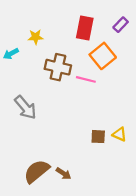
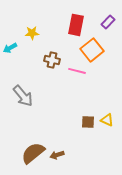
brown cross: (58, 67) -> (52, 60), size x0.7
brown arrow: (64, 173) -> (57, 155), turned 128

